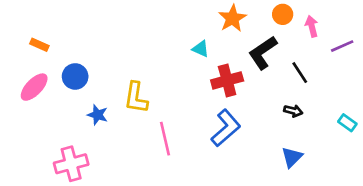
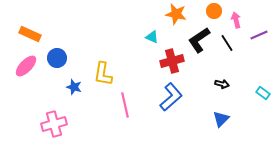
orange star: (232, 18) -> (176, 14), turned -30
orange rectangle: (39, 45) -> (30, 34), size x1.5
black line: (300, 73) -> (227, 43), moved

